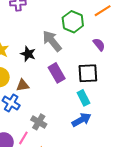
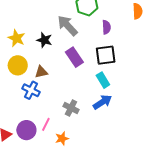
purple semicircle: (99, 44) -> (106, 27), moved, turned 40
gray cross: (39, 122) -> (71, 108), moved

